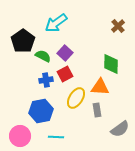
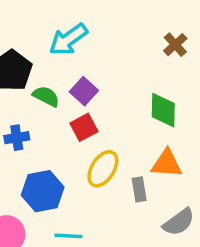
blue cross: (46, 80) -> (17, 138), moved
orange triangle: (100, 87) -> (167, 164), moved

